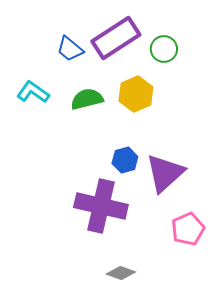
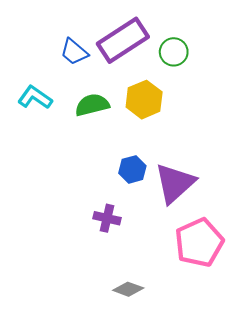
purple cross: (101, 206) -> (107, 218), size x0.5
pink pentagon: (188, 229) -> (199, 243), size x1.4

